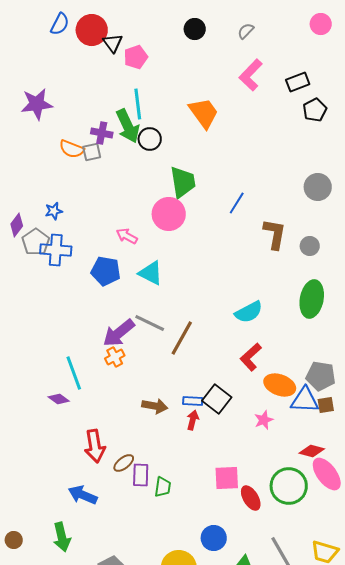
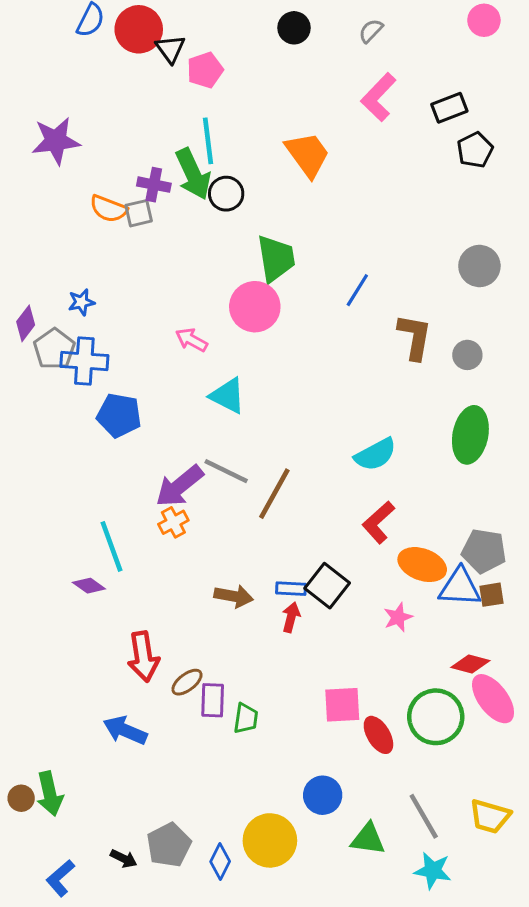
blue pentagon: (106, 271) -> (119, 415), moved
green arrow: (62, 537) -> (50, 794), moved

